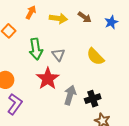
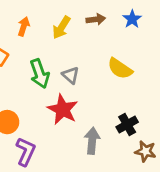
brown arrow: (85, 17) -> (96, 19), turned -32
yellow arrow: (58, 18) -> (61, 27), turned 126
gray arrow: (70, 95) -> (92, 141), moved

